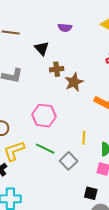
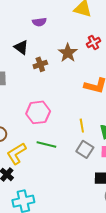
brown star: (74, 82) -> (68, 53), moved
gray square: (69, 161) -> (85, 149), moved

